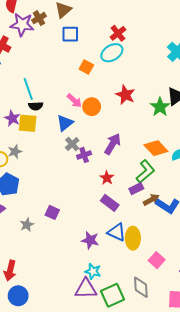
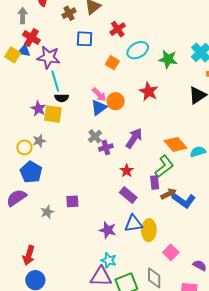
purple star: (22, 25) -> (49, 57), moved
red cross: (118, 33) -> (118, 29), moved
blue square: (70, 34) -> (85, 39), moved
green star: (160, 107) -> (168, 59), moved, turned -30
blue triangle: (65, 123) -> (99, 108), moved
purple rectangle: (136, 189) -> (155, 183), turned -72
purple square: (52, 212) -> (72, 201), turned -32
blue triangle: (117, 232) -> (133, 224), turned -36

